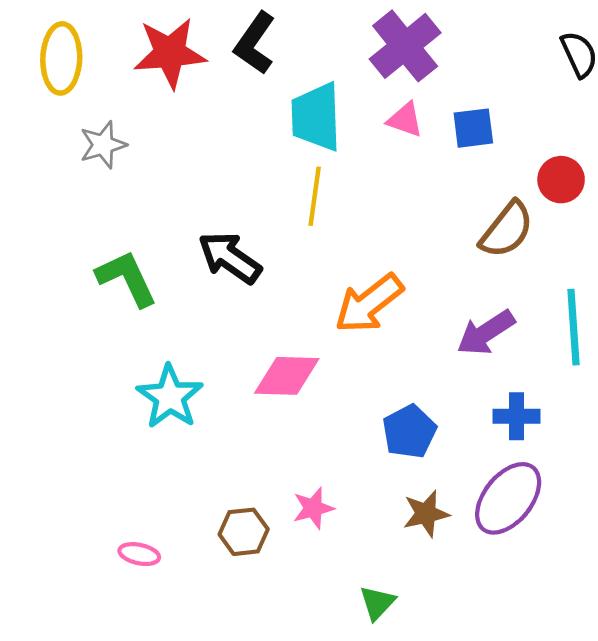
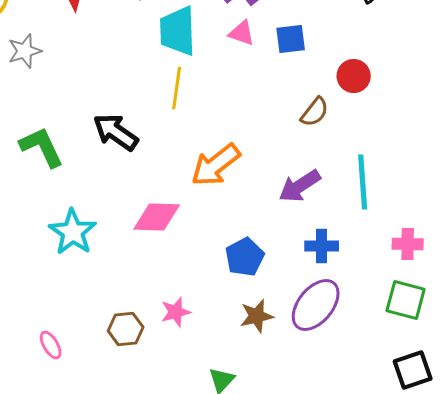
brown semicircle: (507, 230) -> (315, 112), size x0.7
pink ellipse: (139, 554) -> (51, 345), turned 48

